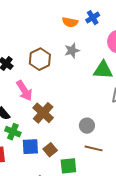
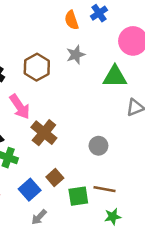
orange semicircle: (70, 22) -> (72, 20), turned 63
blue square: (30, 147) -> (30, 190), moved, turned -36
brown line: (94, 148) -> (105, 189), moved

